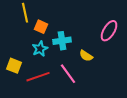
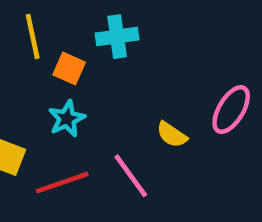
pink ellipse: (109, 31) -> (231, 110), moved
cyan cross: (62, 41) -> (117, 37), moved

